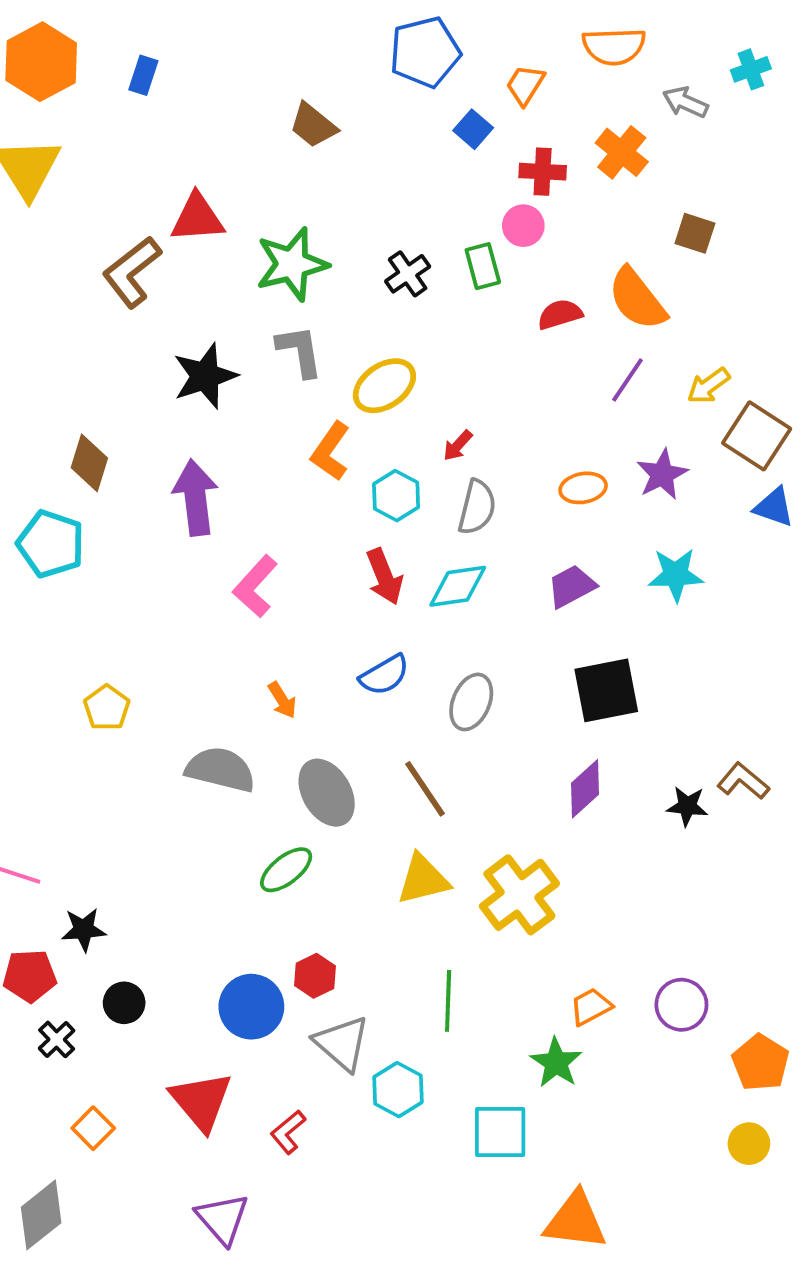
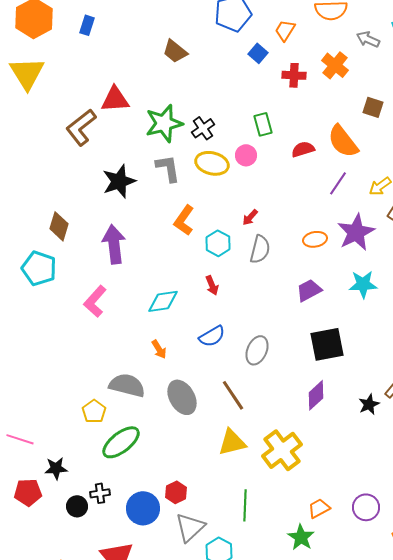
pink circle: (523, 226) -> (246, 155), moved
black cross: (408, 274) -> (203, 128), moved
yellow ellipse: (384, 386) -> (212, 163), moved, turned 48
purple star: (662, 474) -> (356, 232), size x1.4
red arrow: (384, 577) -> (212, 285), size x0.7
pink L-shape: (255, 586) -> (95, 301), moved
cyan diamond: (458, 586) -> (163, 301), moved
yellow pentagon: (107, 708) -> (94, 411), moved
black star: (687, 806) -> (369, 404), turned -30
green ellipse: (286, 870) -> (121, 442), moved, size x1.4
black cross: (57, 1039) -> (100, 493), moved, turned 36
gray triangle: (342, 1043) -> (190, 527), turned 36

